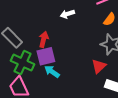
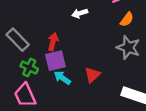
green cross: (23, 63) -> (29, 67), size x0.7
red triangle: (99, 66) -> (92, 75), moved

